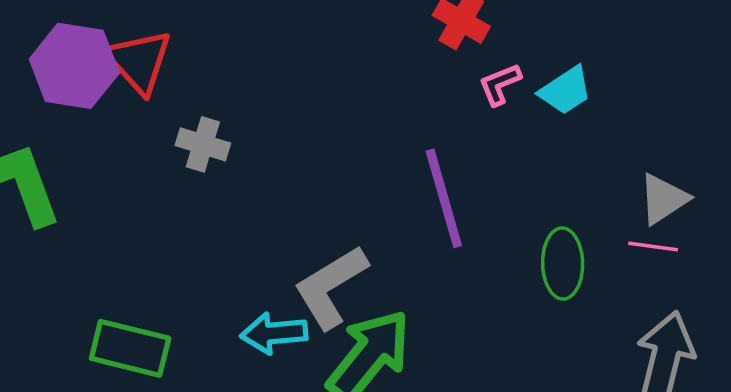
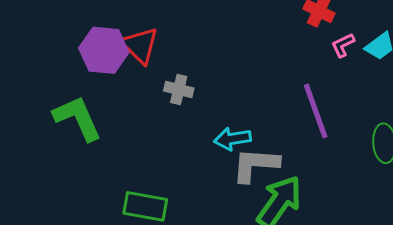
gray L-shape: (331, 287) -> (255, 165), turned 39
cyan arrow: (274, 333) -> (233, 139), moved

